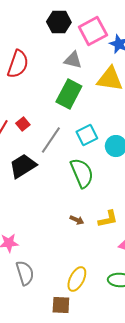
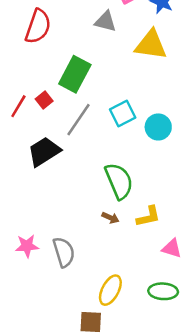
green rectangle: (69, 94) -> (75, 74), moved
green semicircle: (82, 173) -> (119, 181), moved
gray semicircle: (25, 273) -> (64, 252), moved

